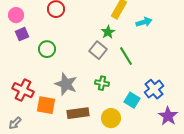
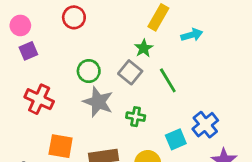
green circle: (47, 49) -> (89, 71), moved
gray star: (66, 84) -> (98, 102), moved
red cross: (23, 90) -> (39, 99), moved
cyan square: (132, 100) -> (176, 139), turned 35

